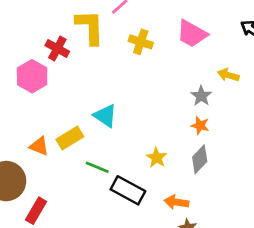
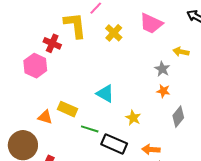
yellow cross: (141, 42) -> (114, 33), turned 30
cyan triangle: (105, 116) -> (105, 94), moved
yellow rectangle: (70, 138) -> (67, 109), turned 60
gray diamond: (200, 159) -> (178, 117), moved

